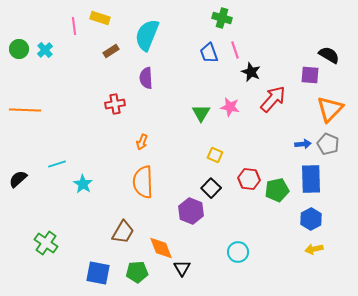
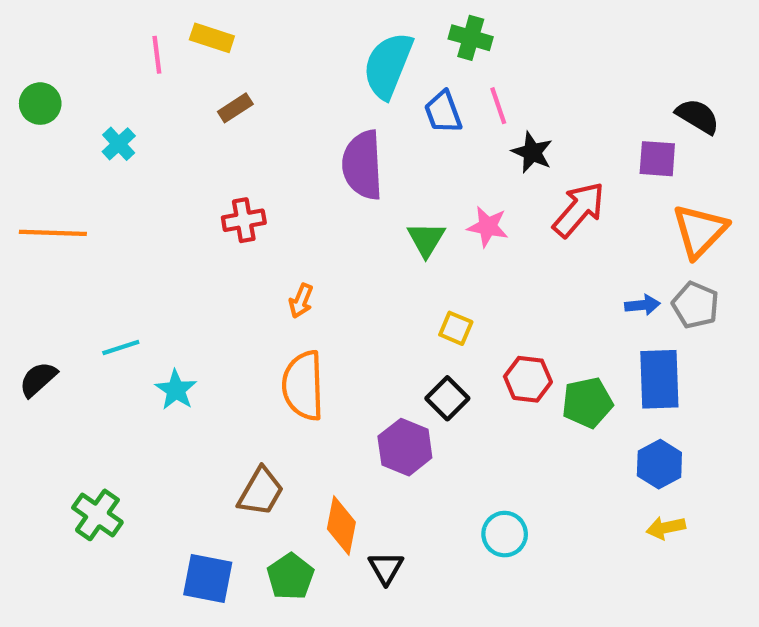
cyan semicircle: (147, 35) -> (388, 65), moved
cyan cross: (45, 50) -> (119, 144), moved
purple semicircle: (146, 78) -> (363, 165), moved, size x1.5
orange diamond: (161, 248) -> (341, 526), turned 32
green pentagon: (137, 272) -> (290, 576), turned -30

